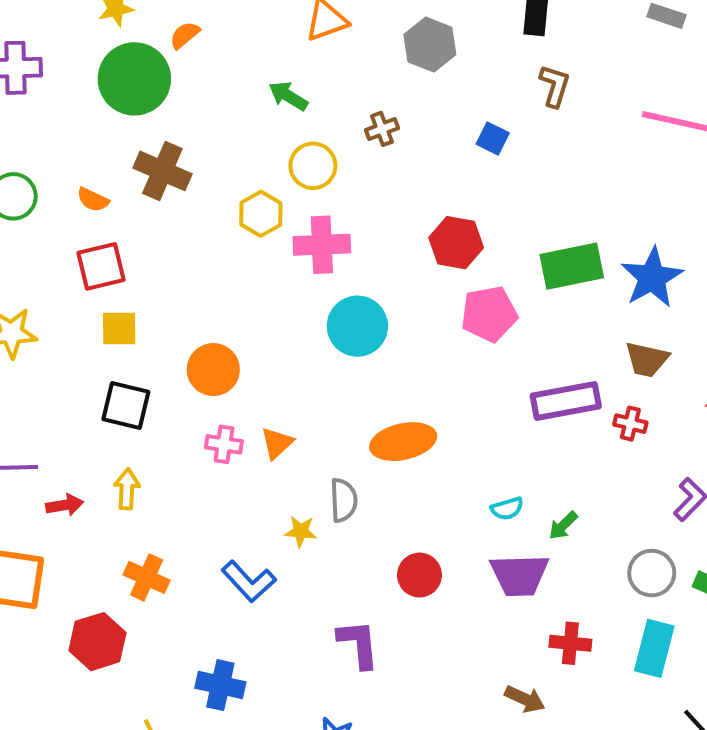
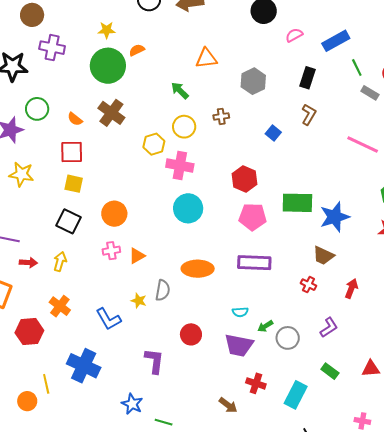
purple rectangle: (566, 401) -> (254, 263), moved
pink cross: (224, 444) -> (111, 251), turned -30
gray circle: (652, 573) -> (288, 338), moved
blue cross: (220, 685) -> (84, 366), size x1.4

